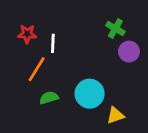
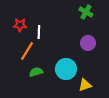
green cross: (115, 28) -> (86, 12), moved
purple circle: (129, 52) -> (88, 43), moved

